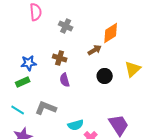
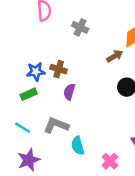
brown cross: (60, 58) -> (59, 69), moved
purple semicircle: (65, 80) -> (69, 92), moved, turned 32
cyan semicircle: (76, 125) -> (78, 146), moved, turned 91

